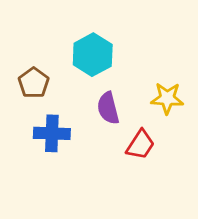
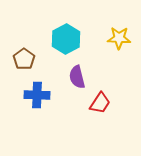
yellow star: (167, 98) -> (119, 38), moved

